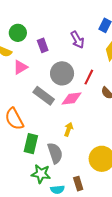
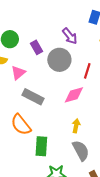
gray circle: (62, 73) -> (59, 60), moved
gray rectangle: (44, 96) -> (33, 97), moved
gray semicircle: (55, 153) -> (81, 151), moved

